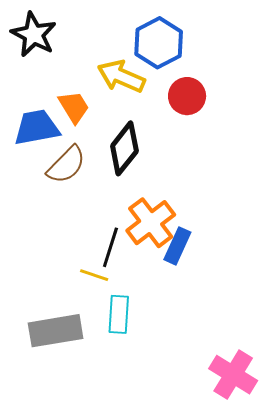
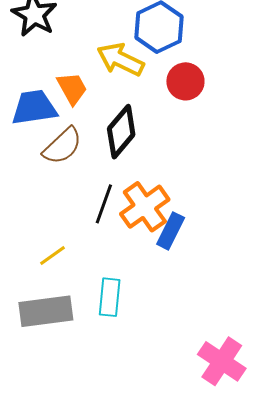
black line: (110, 247) -> (104, 204), moved
yellow line: (94, 275) -> (52, 256), moved, turned -56

